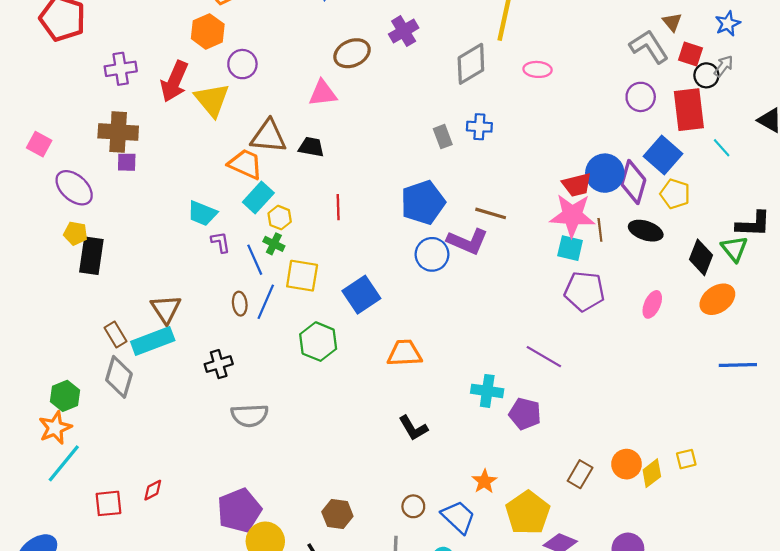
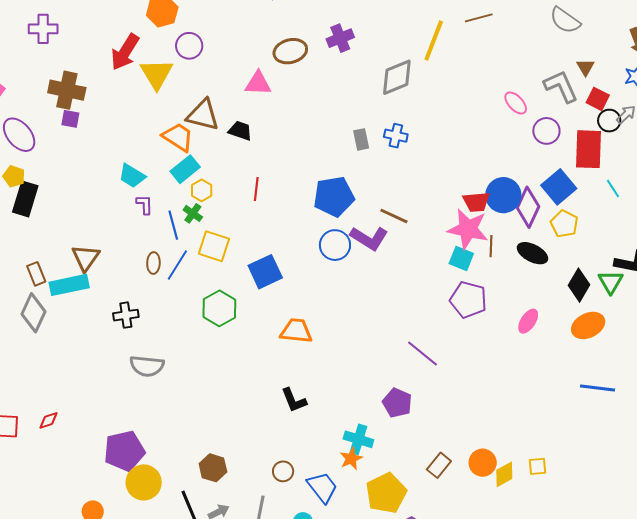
purple cross: (121, 69) -> (43, 29), moved
pink ellipse: (538, 69) -> (516, 103), moved, turned 35
cyan cross: (487, 391) -> (358, 439), moved

